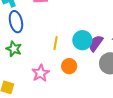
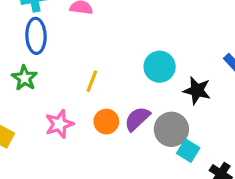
cyan circle: (82, 40) -> (160, 67), moved
purple semicircle: (96, 43) -> (137, 119), moved

